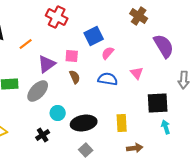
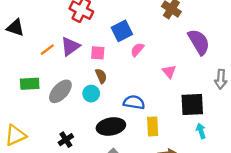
orange line: (26, 44) -> (47, 50), moved
purple triangle: (47, 64) -> (70, 46), moved
blue semicircle: (108, 79) -> (134, 102), moved
cyan circle: (58, 113) -> (91, 94), moved

